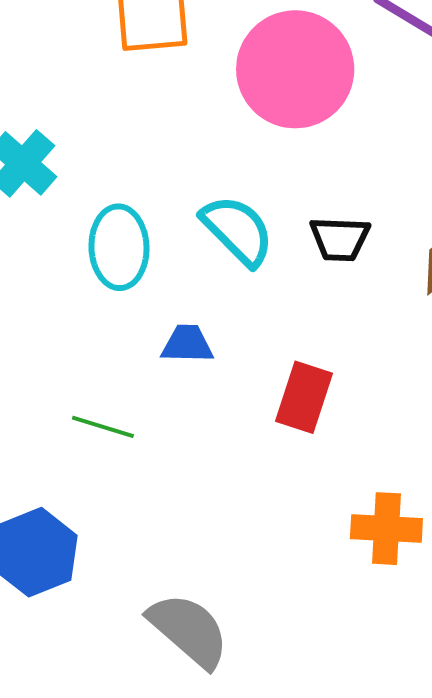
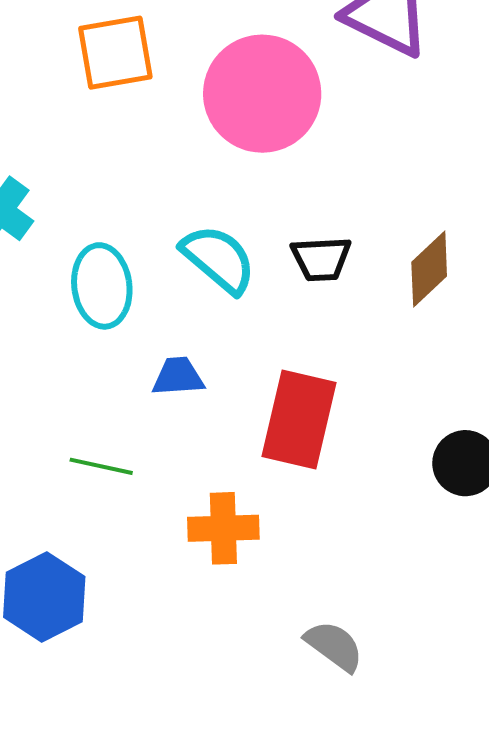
red rectangle: (304, 397) -> (299, 420), size x1.4
orange cross: (386, 529) -> (223, 528), moved
gray semicircle: (189, 630) -> (334, 646), moved, size x0.7

